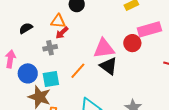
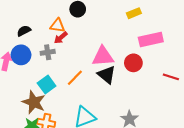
red circle: (132, 43) -> (133, 63), moved
blue circle: (28, 73) -> (21, 55), moved
cyan square: (51, 79) -> (47, 84), turned -30

